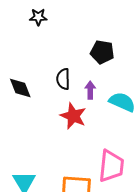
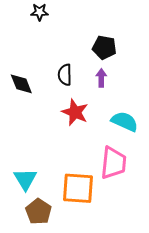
purple arrow: (90, 90) -> (101, 78), moved
cyan semicircle: (122, 102) -> (125, 121), moved

